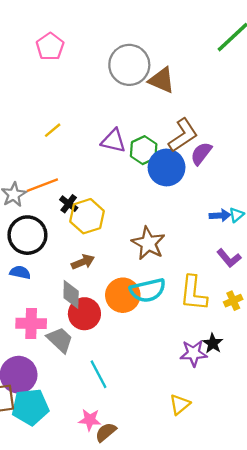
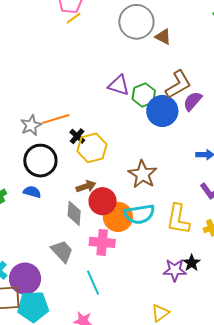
brown triangle: (162, 80) -> (163, 37), size x0.7
yellow line: (53, 130) -> (74, 18), moved
red circle: (84, 314) -> (103, 201), moved
pink cross: (31, 323) -> (102, 242), moved

